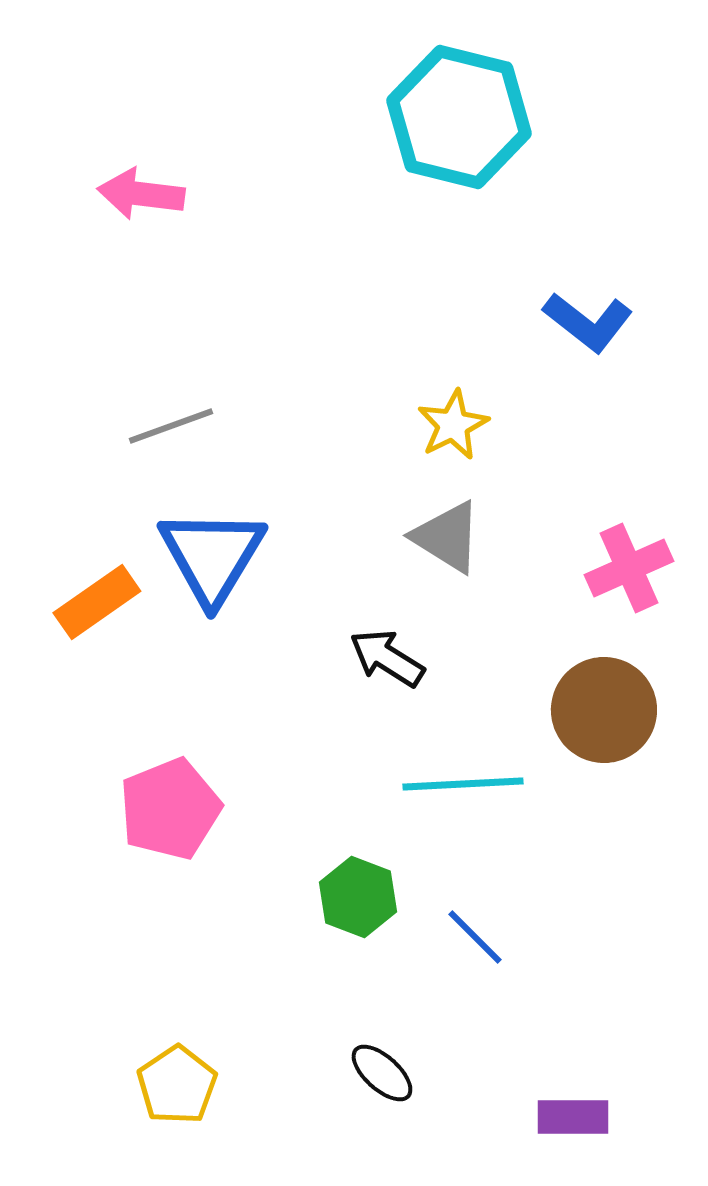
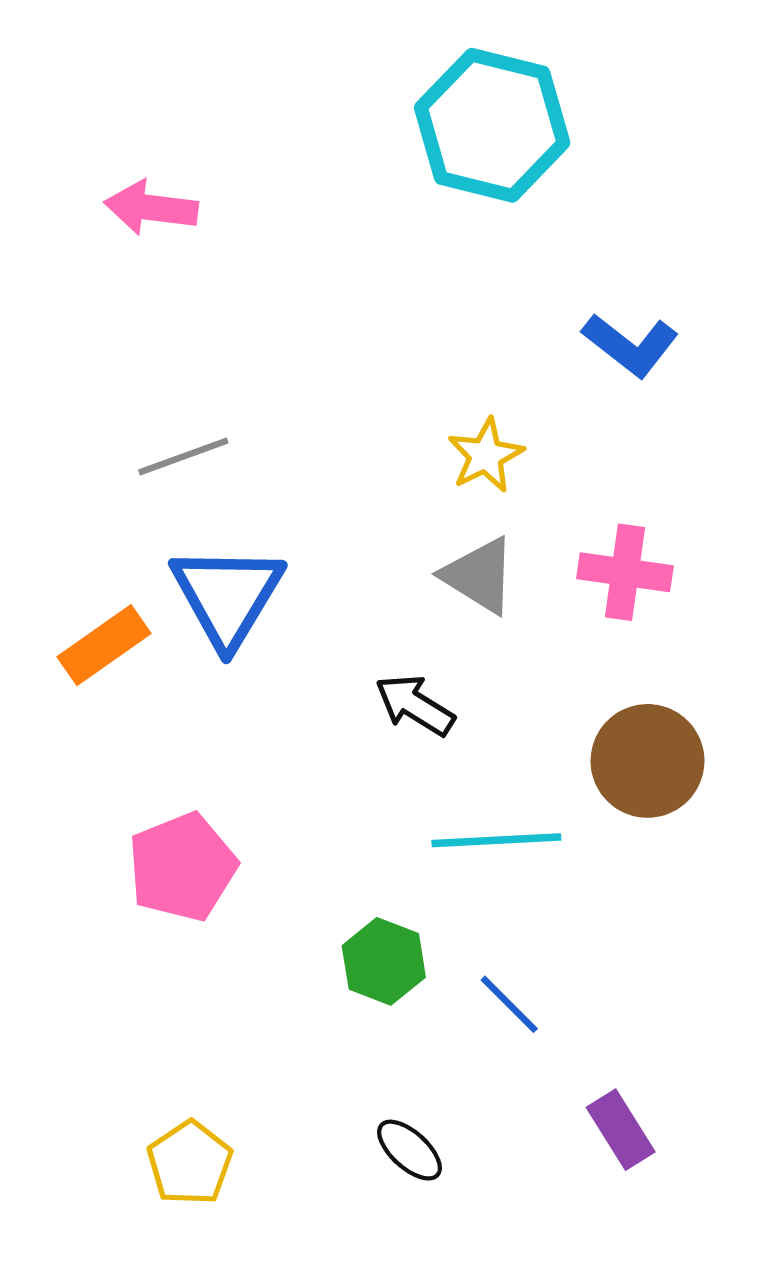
pink cross: (629, 568) -> (625, 572), moved, turned 32
purple rectangle: (573, 1117) -> (621, 1130), moved, turned 58

